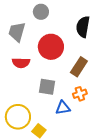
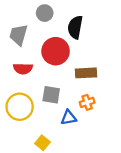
black semicircle: (83, 27) -> (75, 27), moved
brown rectangle: (79, 67) -> (86, 73), turned 54
yellow circle: (18, 117) -> (20, 107), moved

